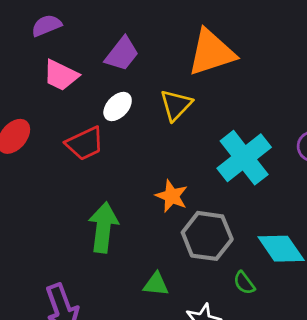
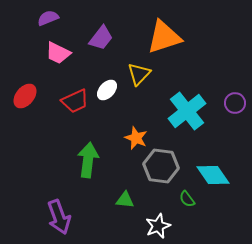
white ellipse: (118, 107) -> (107, 90), moved

